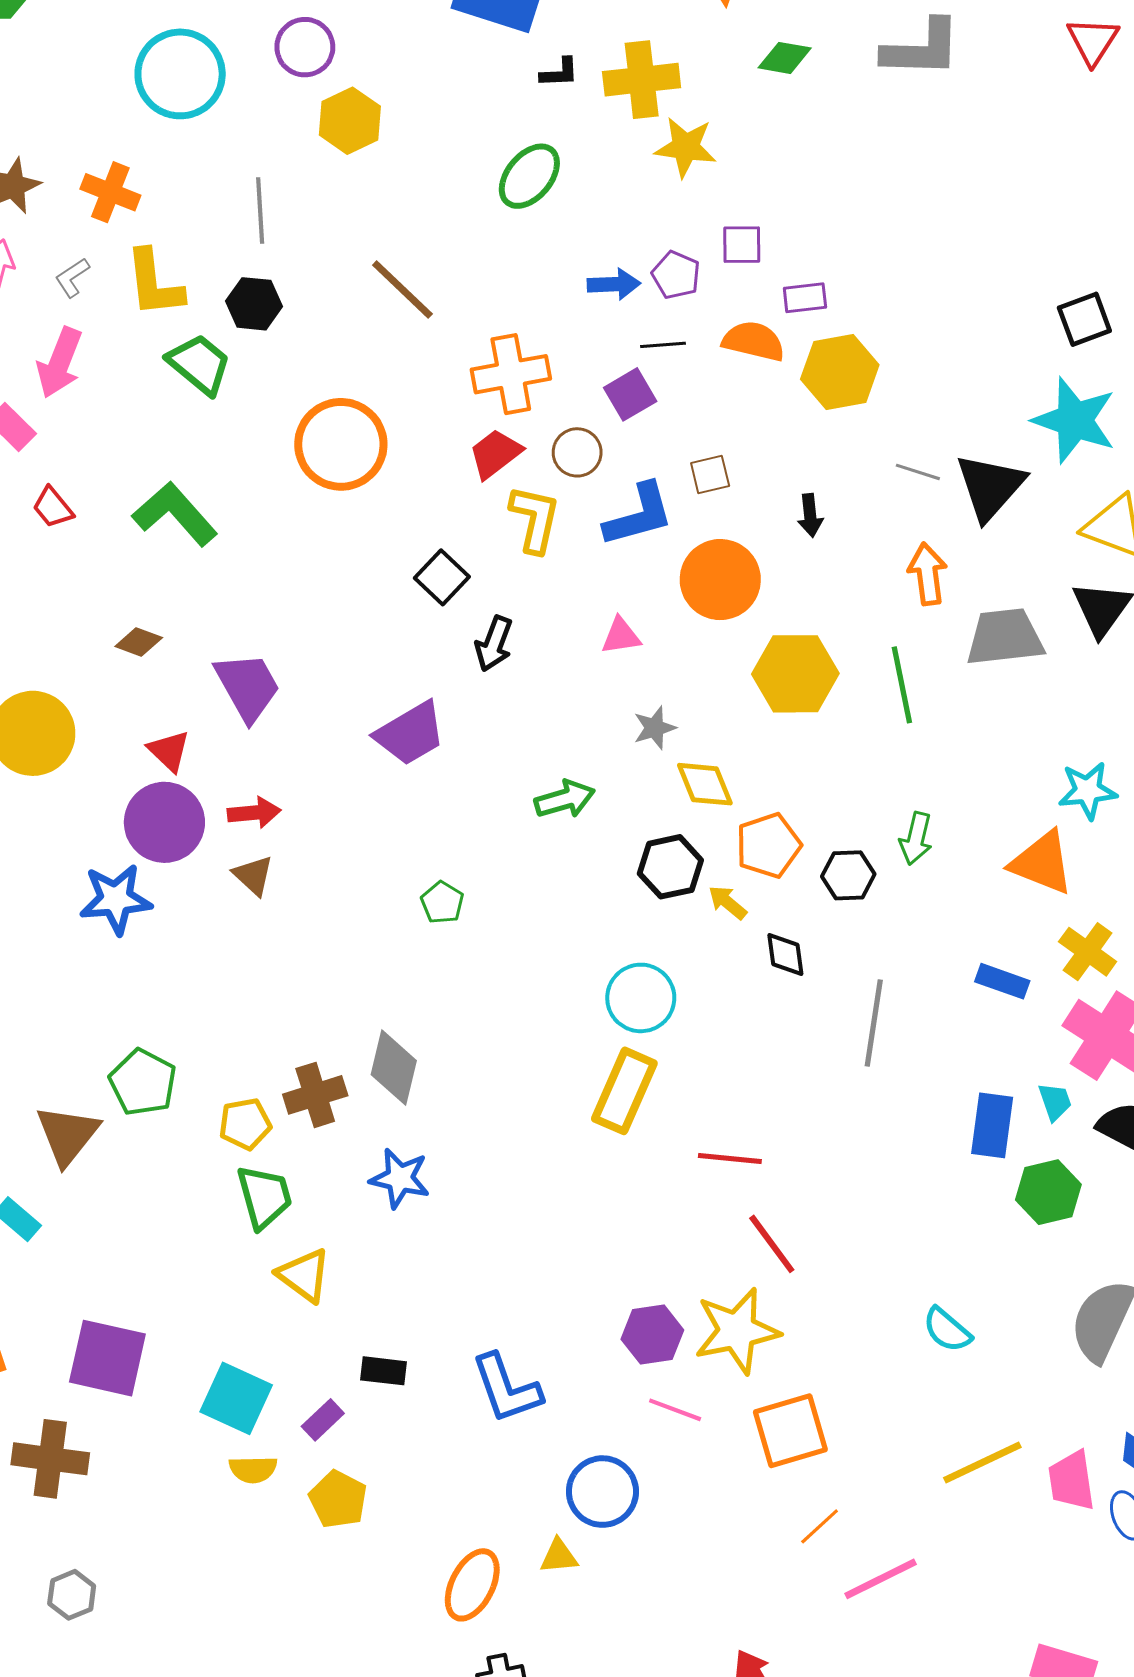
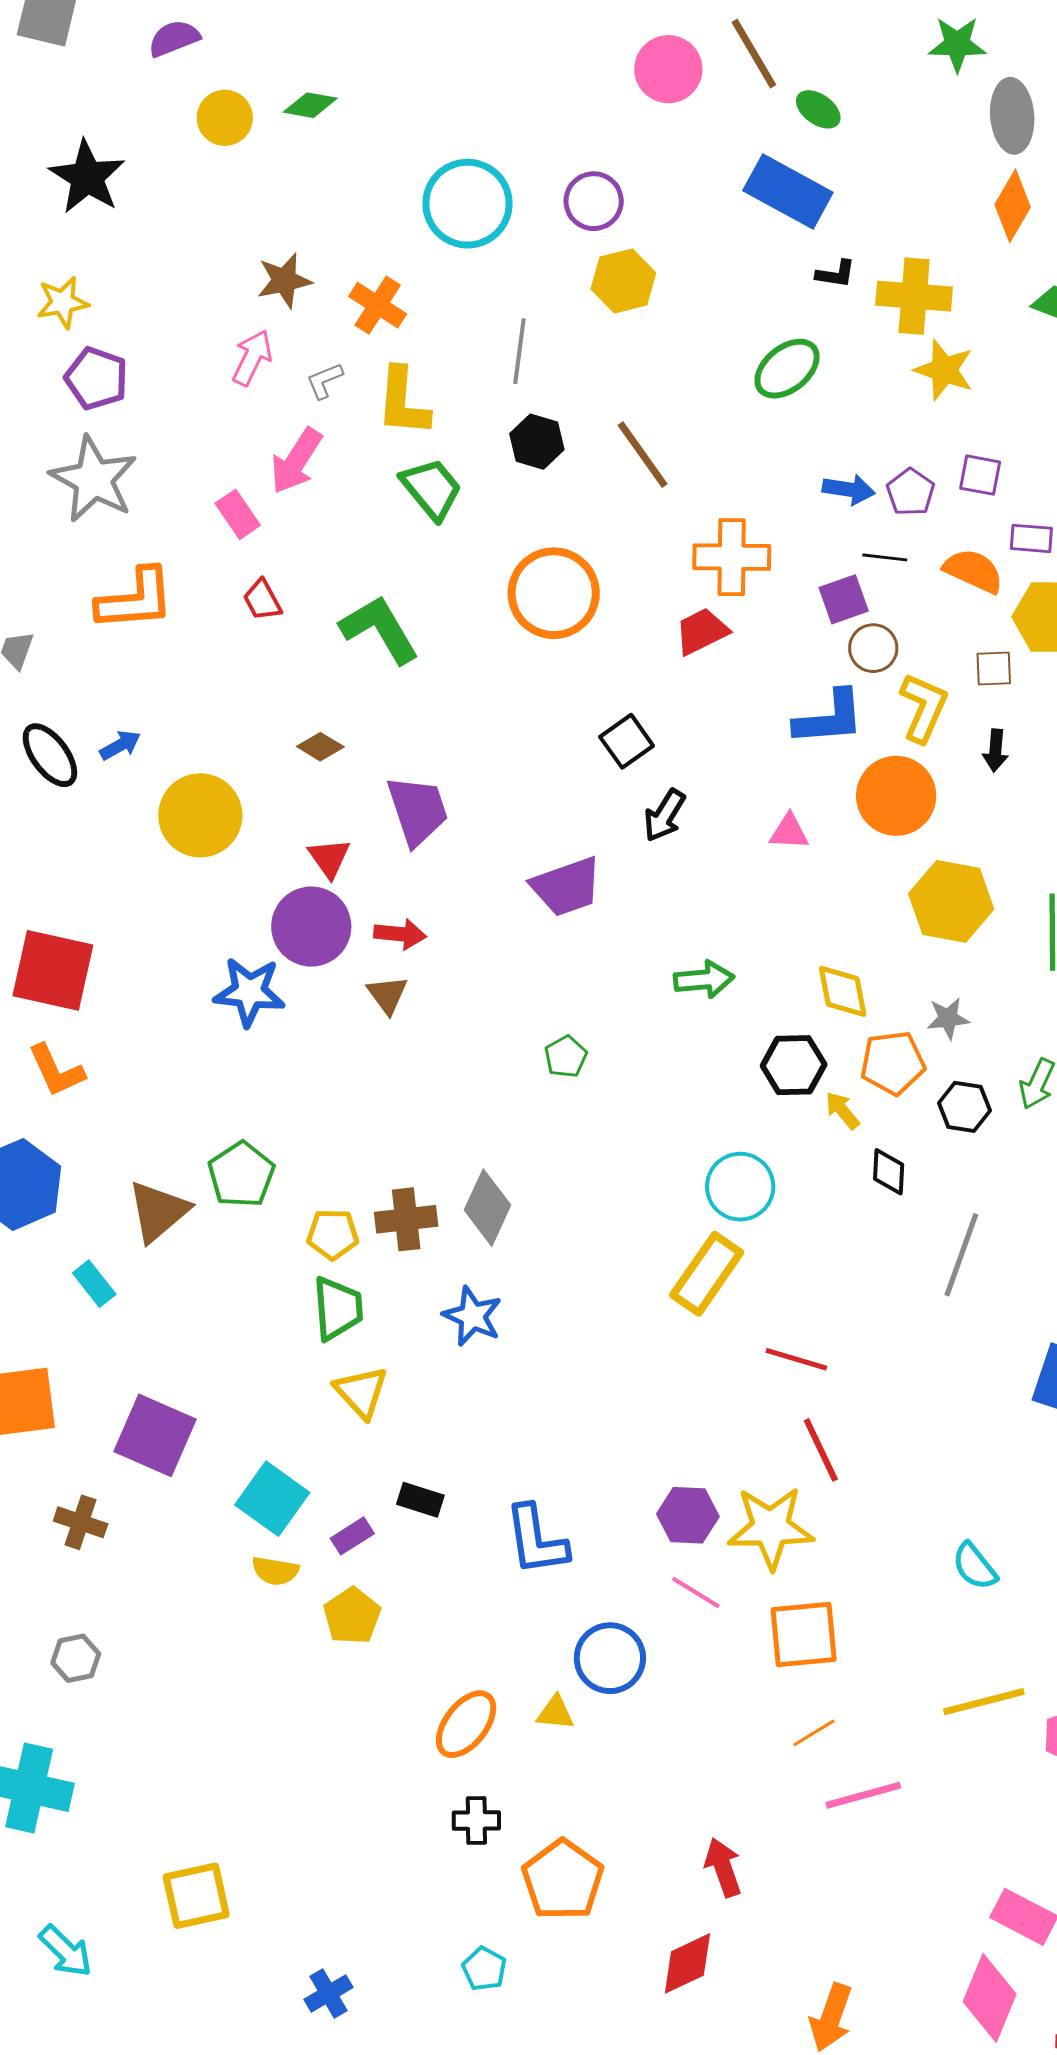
black hexagon: (254, 304) -> (537, 442), moved
brown circle: (577, 452) -> (873, 648), moved
brown square: (710, 475) -> (994, 668), moved
yellow L-shape: (535, 519) -> (924, 708), moved
gray star: (655, 728) -> (948, 1018), moved
brown cross: (50, 1459) -> (81, 1522), size x0.7

